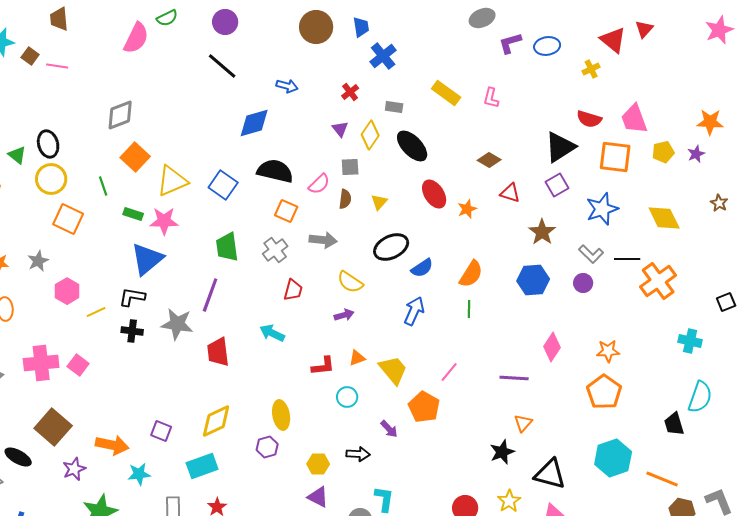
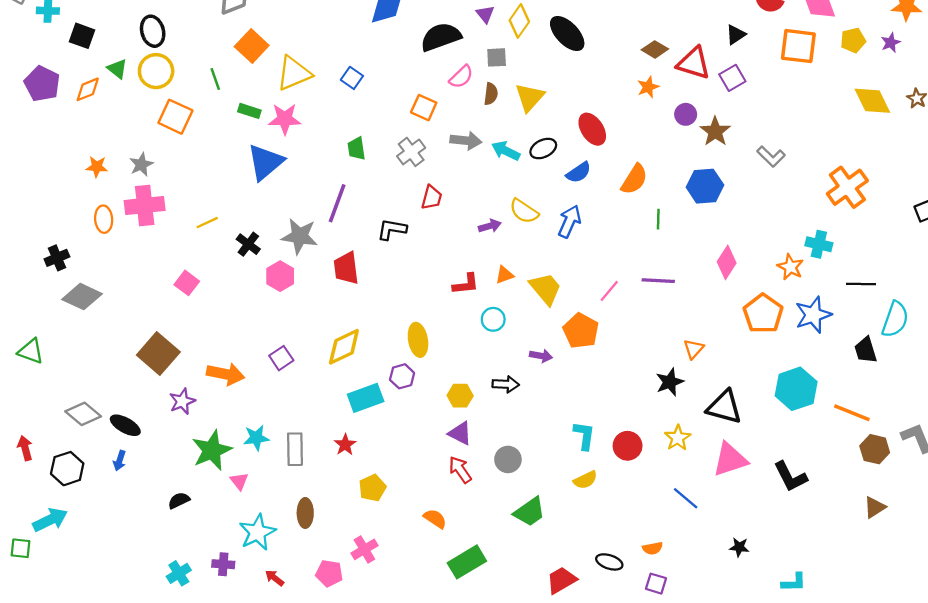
black triangle: (560, 147) -> (736, 35), size x0.6
green triangle: (17, 155) -> (117, 69), moved
black semicircle: (275, 171) -> (441, 37), moved, turned -33
blue square: (223, 185) -> (352, 78), size x0.7
red triangle: (510, 193) -> (694, 63), moved, size x1.5
red ellipse: (434, 194) -> (592, 129), moved
yellow triangle: (379, 202) -> (530, 97), size x1.6
orange star: (467, 209) -> (648, 87), moved
blue star: (602, 209) -> (813, 315), moved
yellow diamond: (664, 218) -> (872, 101), moved
green trapezoid: (227, 247) -> (356, 149), size x0.7
black ellipse: (391, 247) -> (543, 149), size x0.7
black line: (627, 259) -> (861, 284), moved
yellow semicircle: (350, 282) -> (524, 211), moved
purple circle: (583, 283) -> (686, 114), moved
pink hexagon: (67, 291) -> (280, 276), moved
black L-shape: (132, 297) -> (392, 229), moved
green line: (469, 309) -> (658, 219), moved
black cross: (132, 331) -> (248, 244), turned 30
cyan arrow: (272, 333) -> (506, 151), moved
cyan cross: (690, 341) -> (819, 244), moved
orange star: (608, 351) -> (790, 267), turned 30
pink cross: (41, 363) -> (145, 205), moved
purple line: (514, 378) -> (658, 281), moved
orange pentagon: (604, 392) -> (763, 314), moved
purple arrow: (389, 429) -> (541, 356), turned -36
purple square: (161, 431) -> (281, 358), turned 35
black ellipse: (18, 457) -> (125, 425), moved
cyan rectangle: (202, 466) -> (366, 398), moved
cyan star: (139, 474) -> (256, 438), moved
cyan L-shape: (384, 499) -> (584, 436), moved

